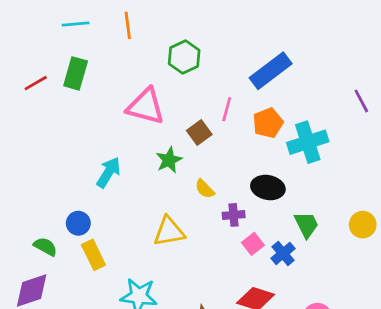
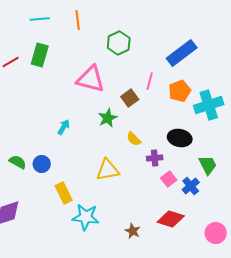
cyan arrow: (109, 172) -> (64, 127), size x0.7
green semicircle: (45, 247) -> (18, 162), moved
yellow rectangle: (93, 255) -> (64, 193), moved

